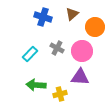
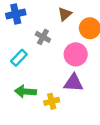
blue cross: (43, 17) -> (16, 14), moved, turned -30
gray cross: (57, 48) -> (43, 37), moved

